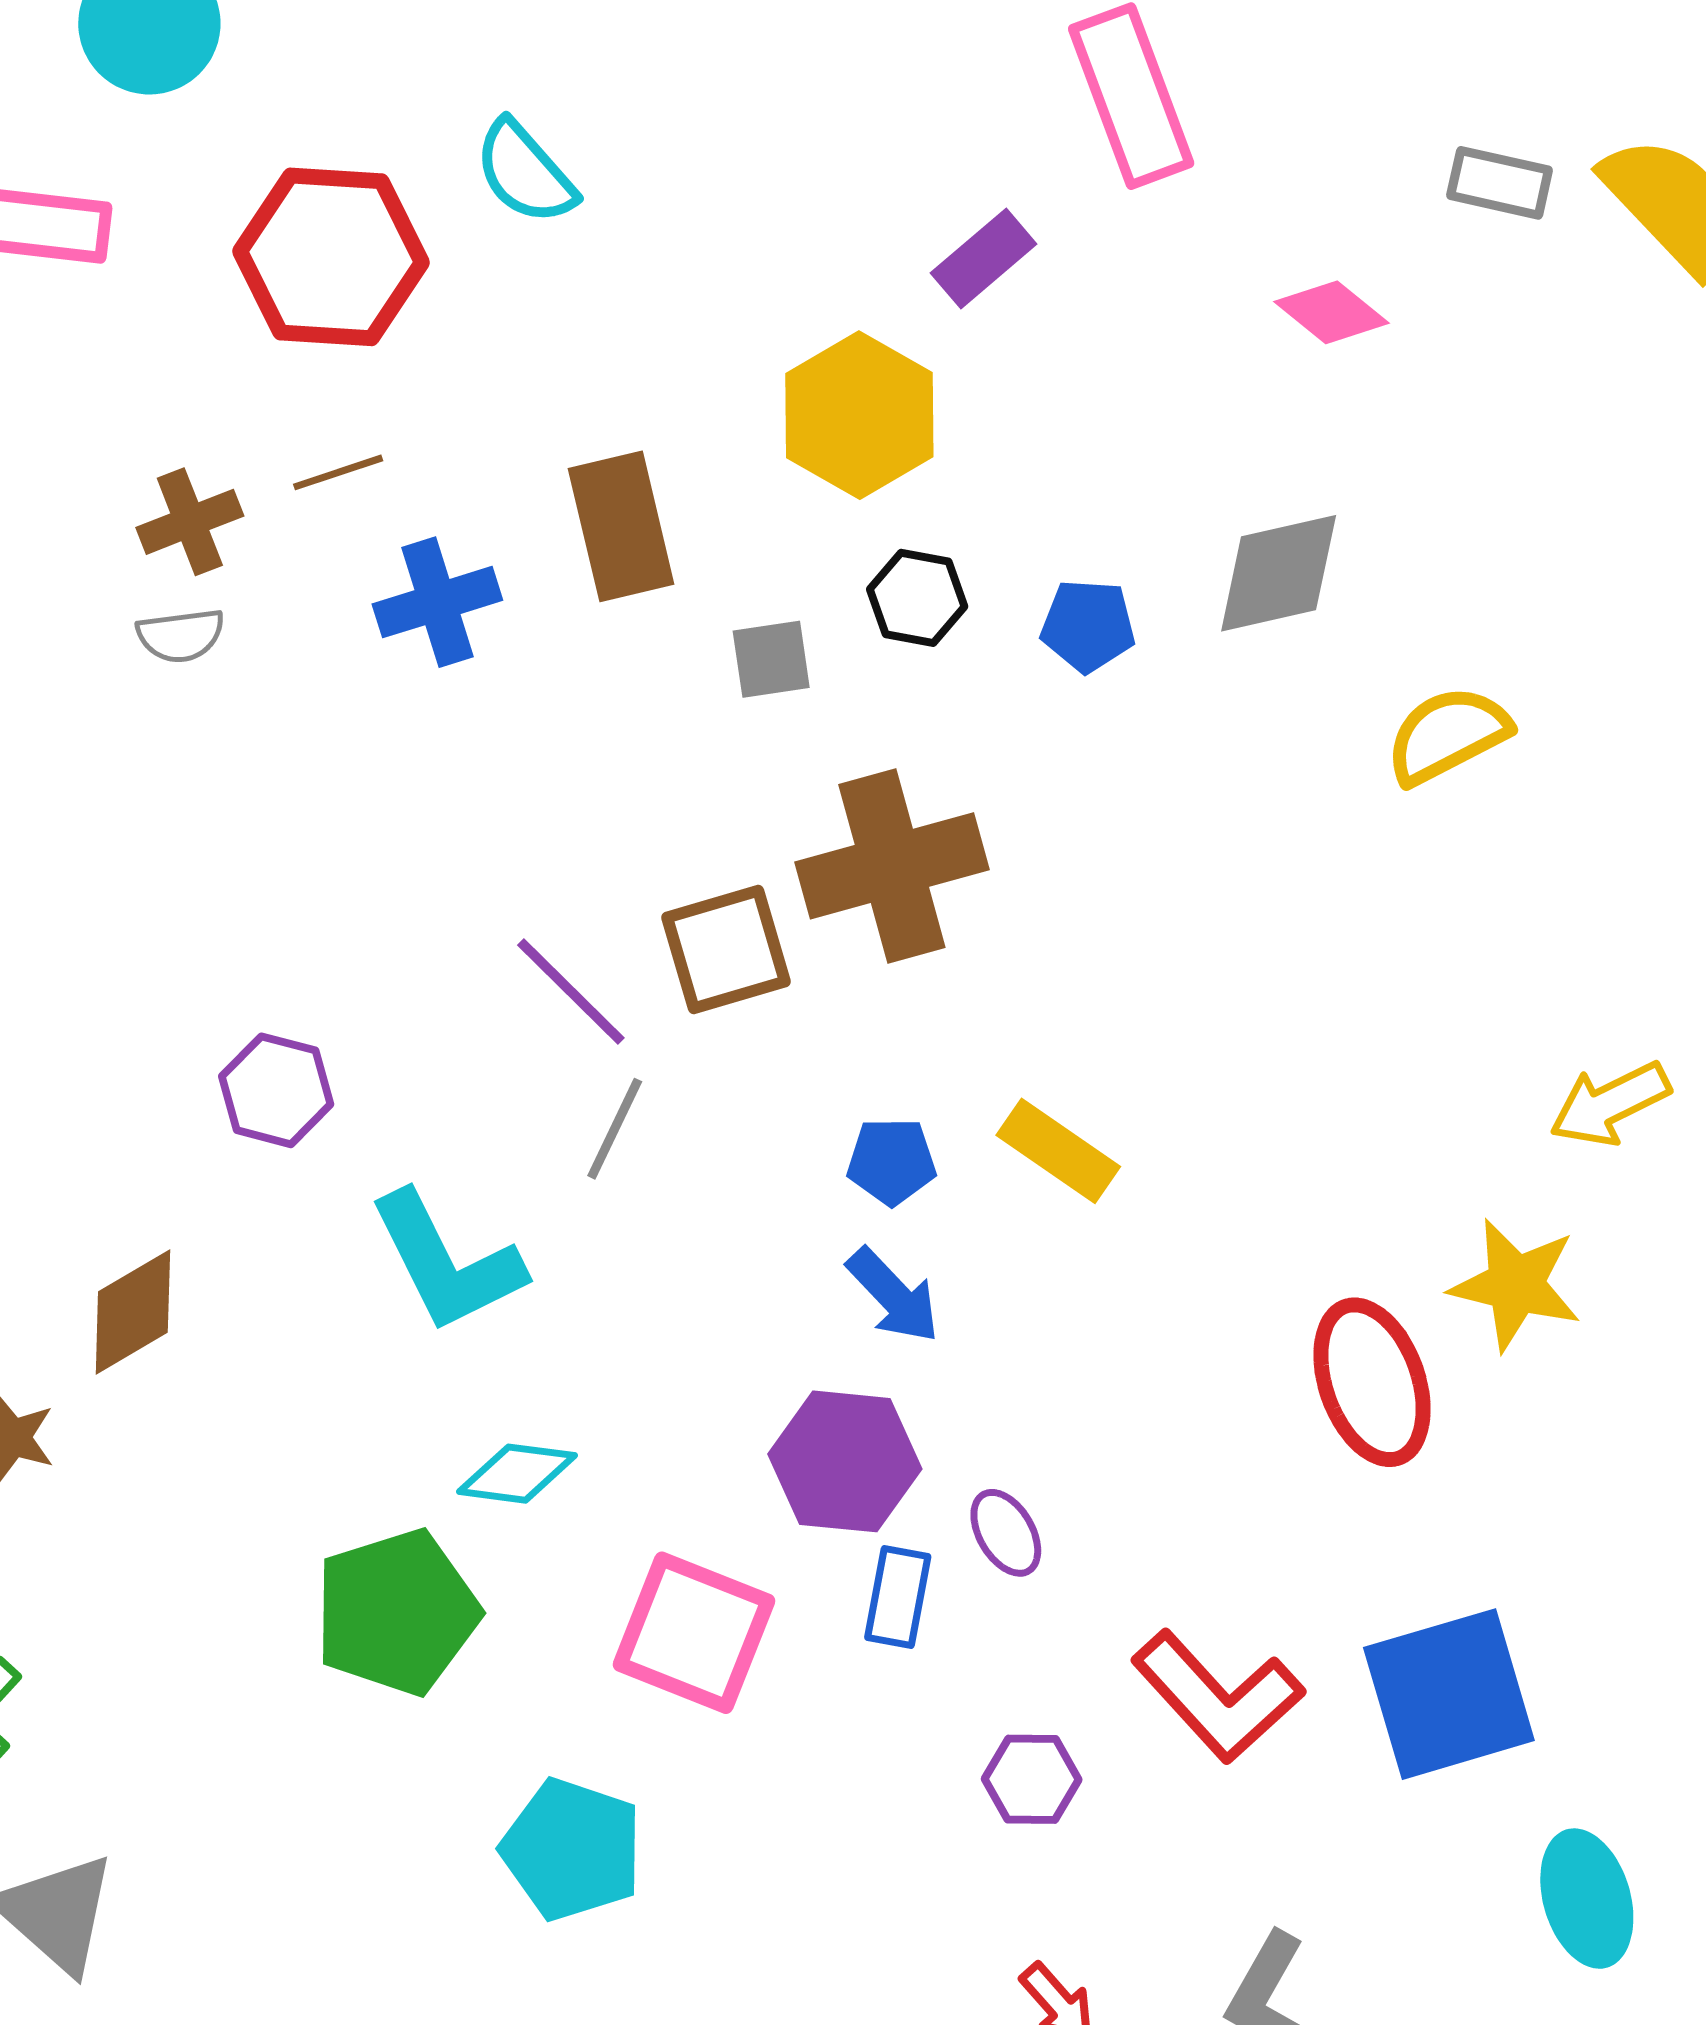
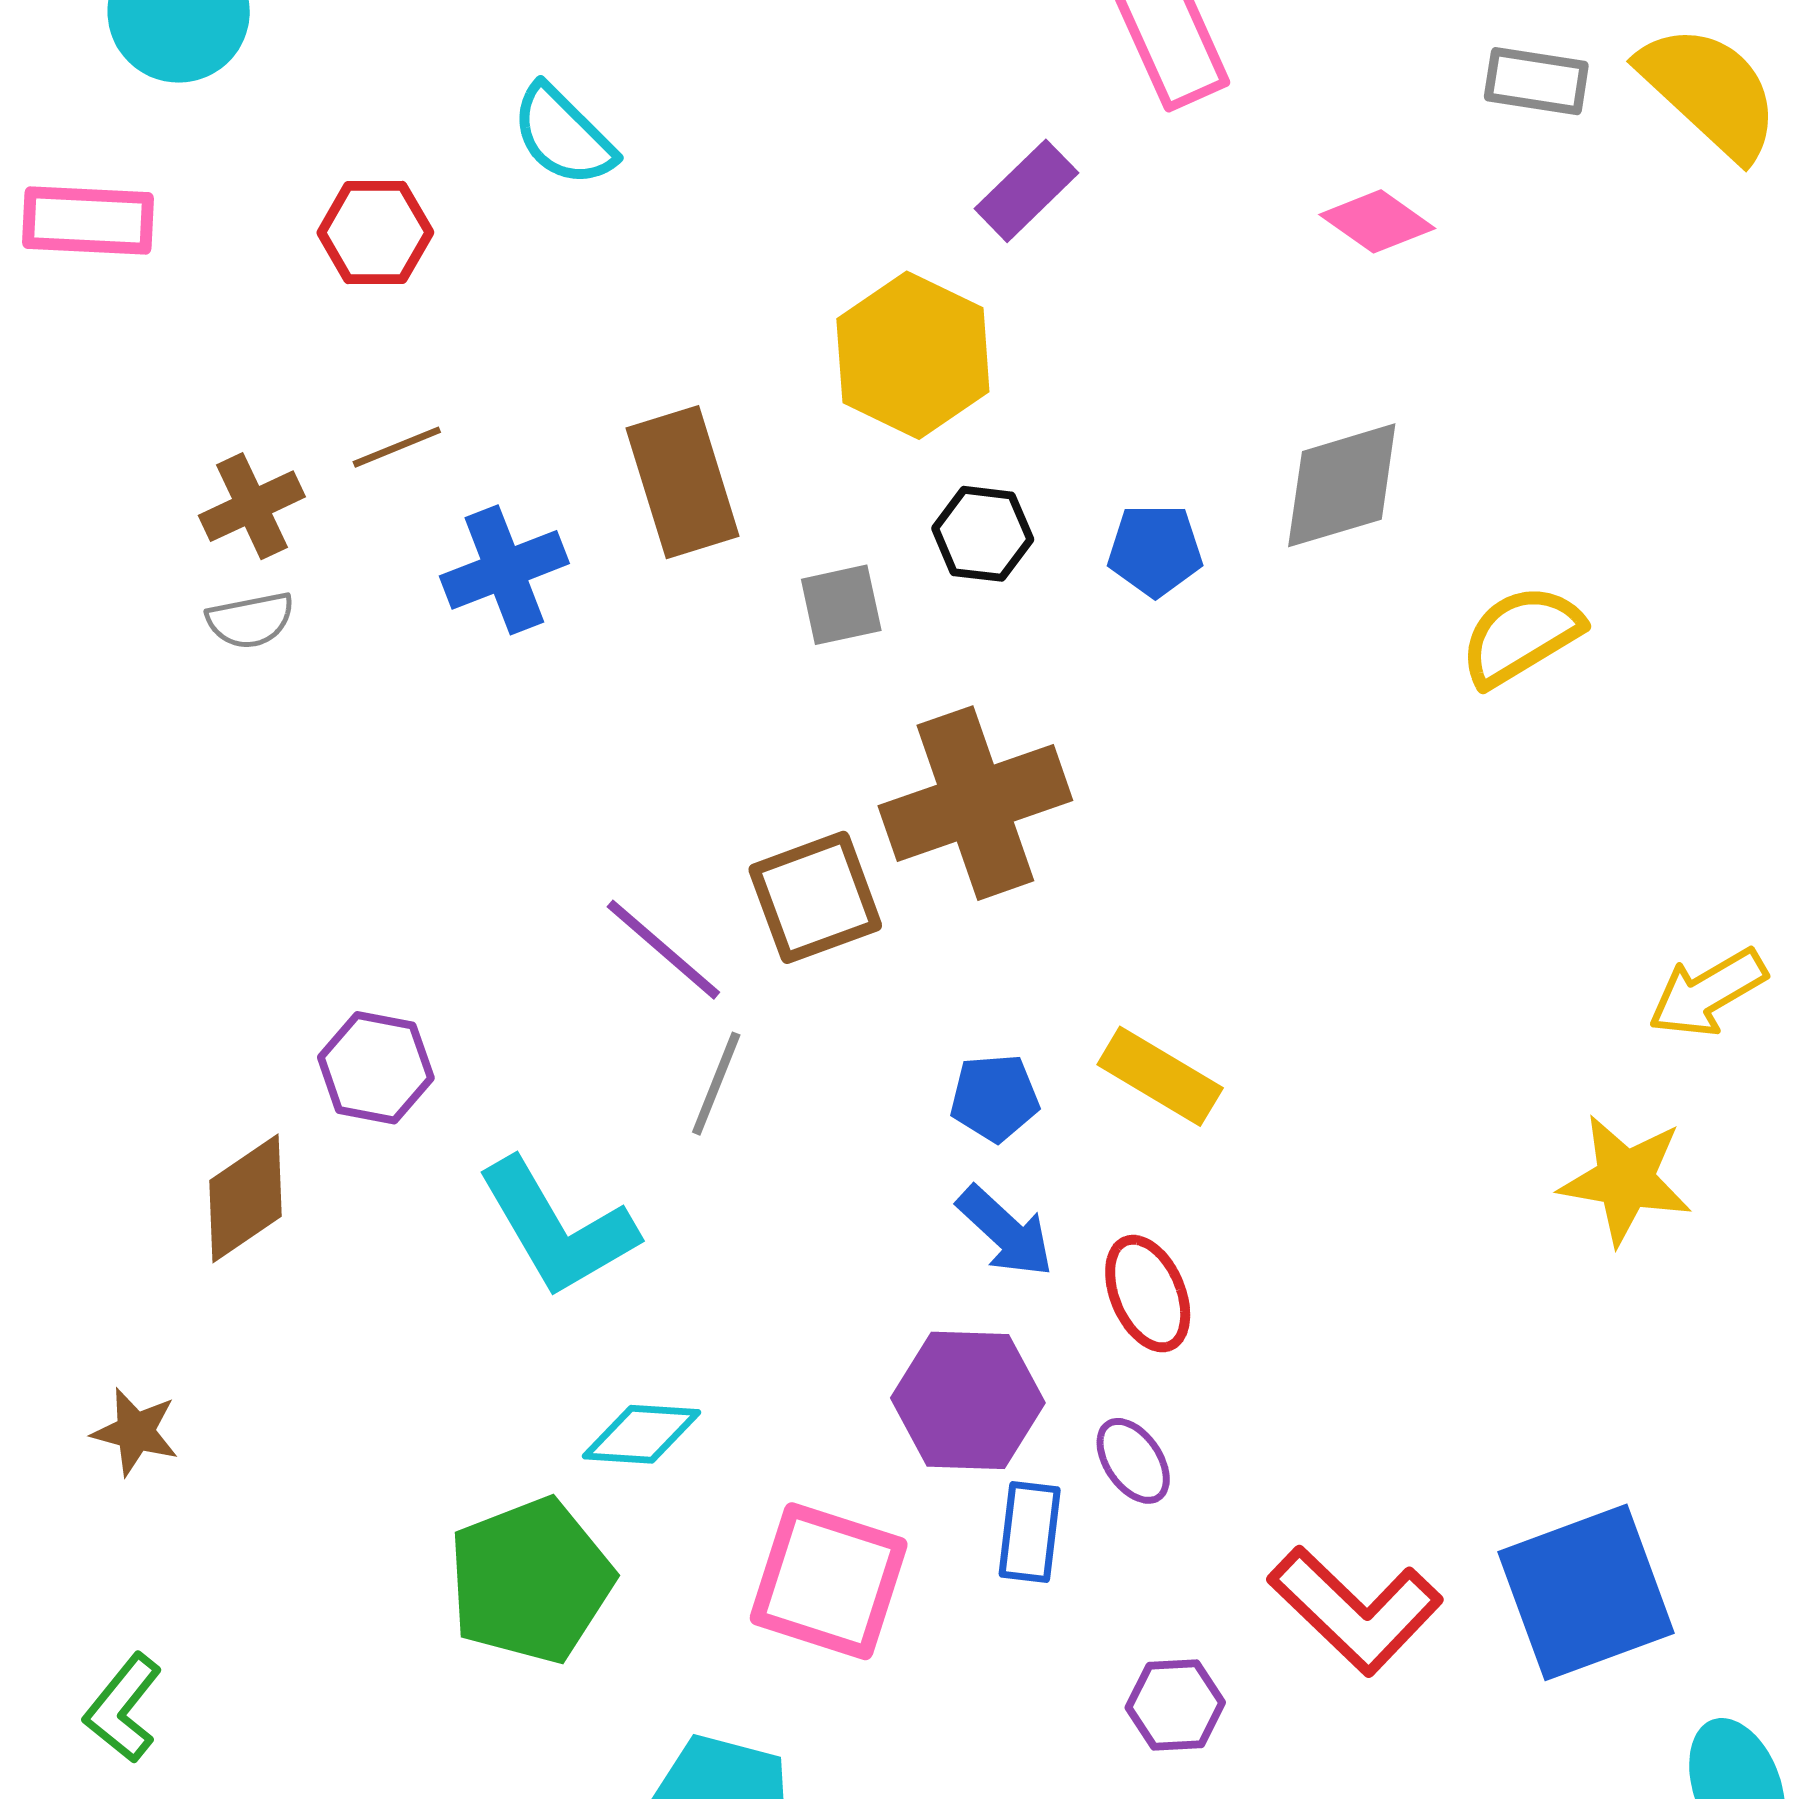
red hexagon: (331, 257) -> (375, 232), size x0.6
brown diamond: (133, 1312) -> (245, 1198), moved
red ellipse: (1372, 1382) -> (1148, 1294), moved, size x0.7

